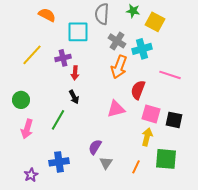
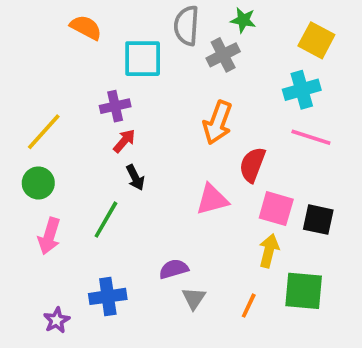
yellow square: (155, 22) -> (316, 40), moved
gray cross: (117, 41) -> (223, 55), moved, turned 30
cyan cross: (142, 49) -> (302, 90), moved
yellow line: (32, 55) -> (44, 132), moved
red arrow: (75, 73) -> (124, 141), moved, turned -144
purple semicircle: (95, 147) -> (174, 269), turned 42

